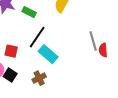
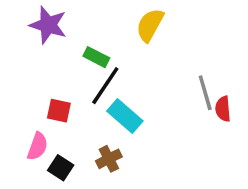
green rectangle: (29, 12) -> (96, 57), moved
black square: (10, 75) -> (61, 168), moved

